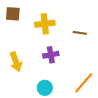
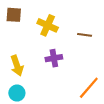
yellow cross: (45, 24) -> (48, 25), turned 30
cyan circle: (45, 88) -> (17, 93), moved

